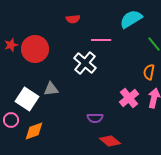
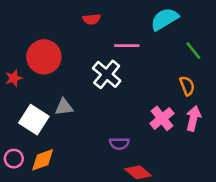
red star: (11, 45) -> (14, 78), moved
orange semicircle: (149, 72) -> (187, 86), turned 147
pink circle: (11, 120) -> (14, 159), moved

